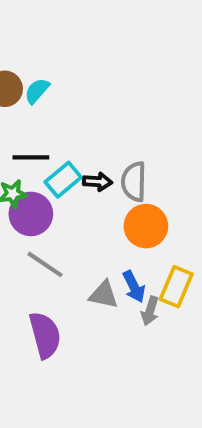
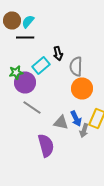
black line: (31, 157) -> (25, 38), moved
black arrow: (97, 182) -> (58, 54), moved, turned 72
purple semicircle: (45, 335) -> (46, 146), moved

